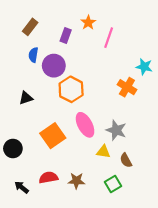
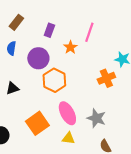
orange star: (88, 23) -> (70, 47), moved
blue semicircle: (33, 55) -> (11, 48), moved
orange cross: (127, 87) -> (106, 78), turned 36
yellow triangle: (103, 152) -> (68, 138), moved

